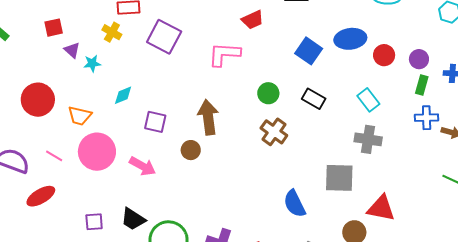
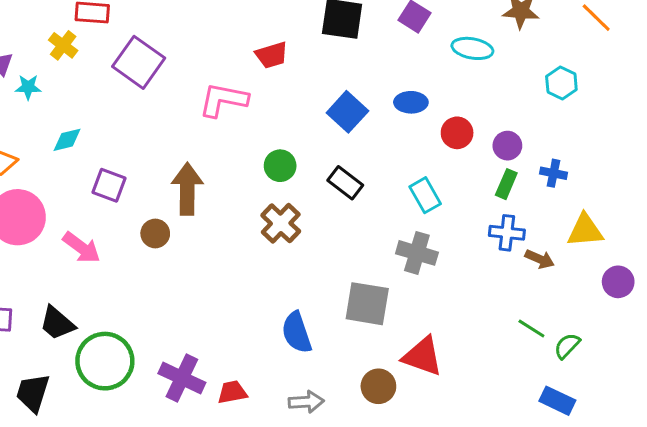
blue ellipse: (350, 39) -> (411, 102), size x0.7

